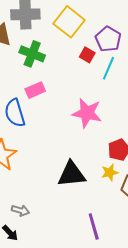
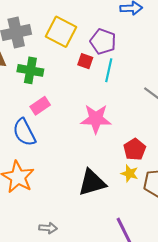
yellow star: (110, 172) -> (130, 173), turned -30

